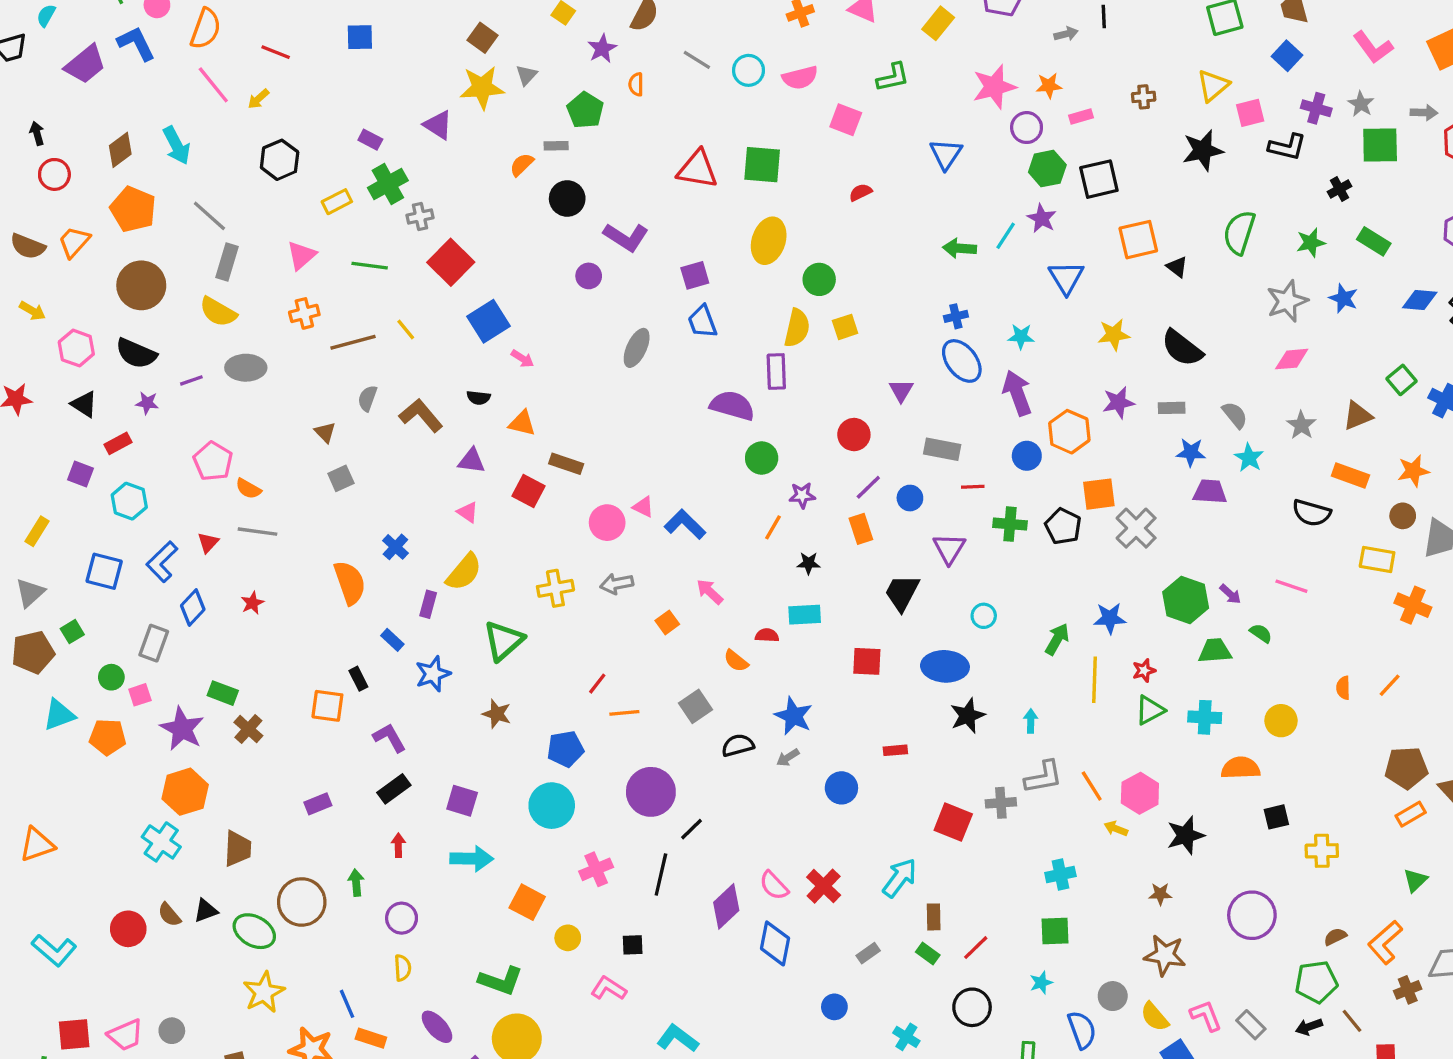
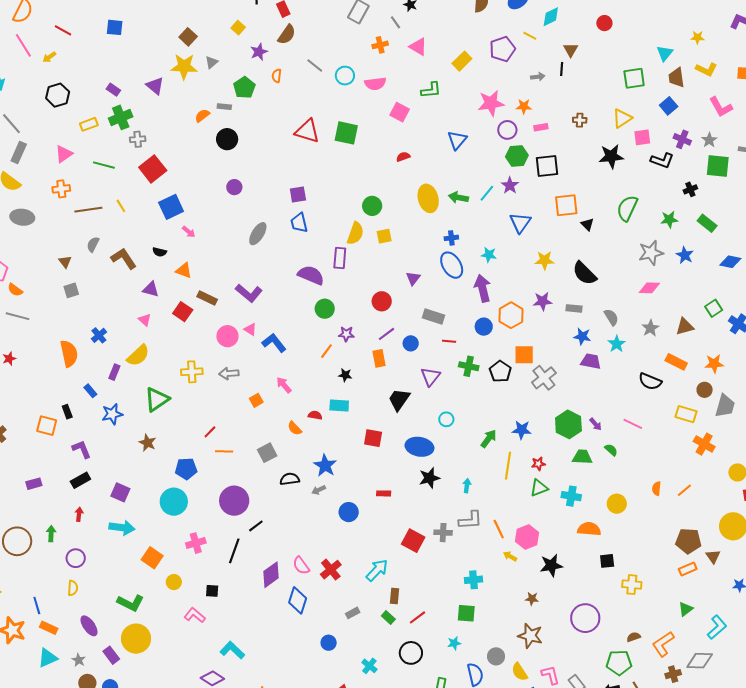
purple L-shape: (626, 237) -> (249, 293), moved
yellow ellipse: (769, 241) -> (428, 198), moved, turned -40

